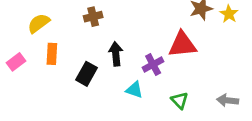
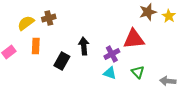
brown cross: (93, 17) -> (49, 18), moved
cyan triangle: (134, 90) -> (110, 73), moved
green triangle: (180, 100) -> (138, 72), moved

